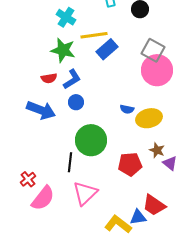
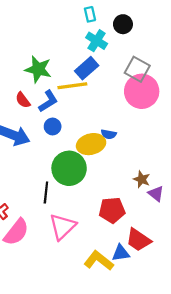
cyan cross: (66, 17) -> (97, 41), moved
yellow line: (94, 35) -> (72, 86), moved
red semicircle: (49, 78) -> (23, 100), turned 63
yellow ellipse: (149, 118) -> (91, 144), moved
red pentagon: (130, 164) -> (112, 210), moved

